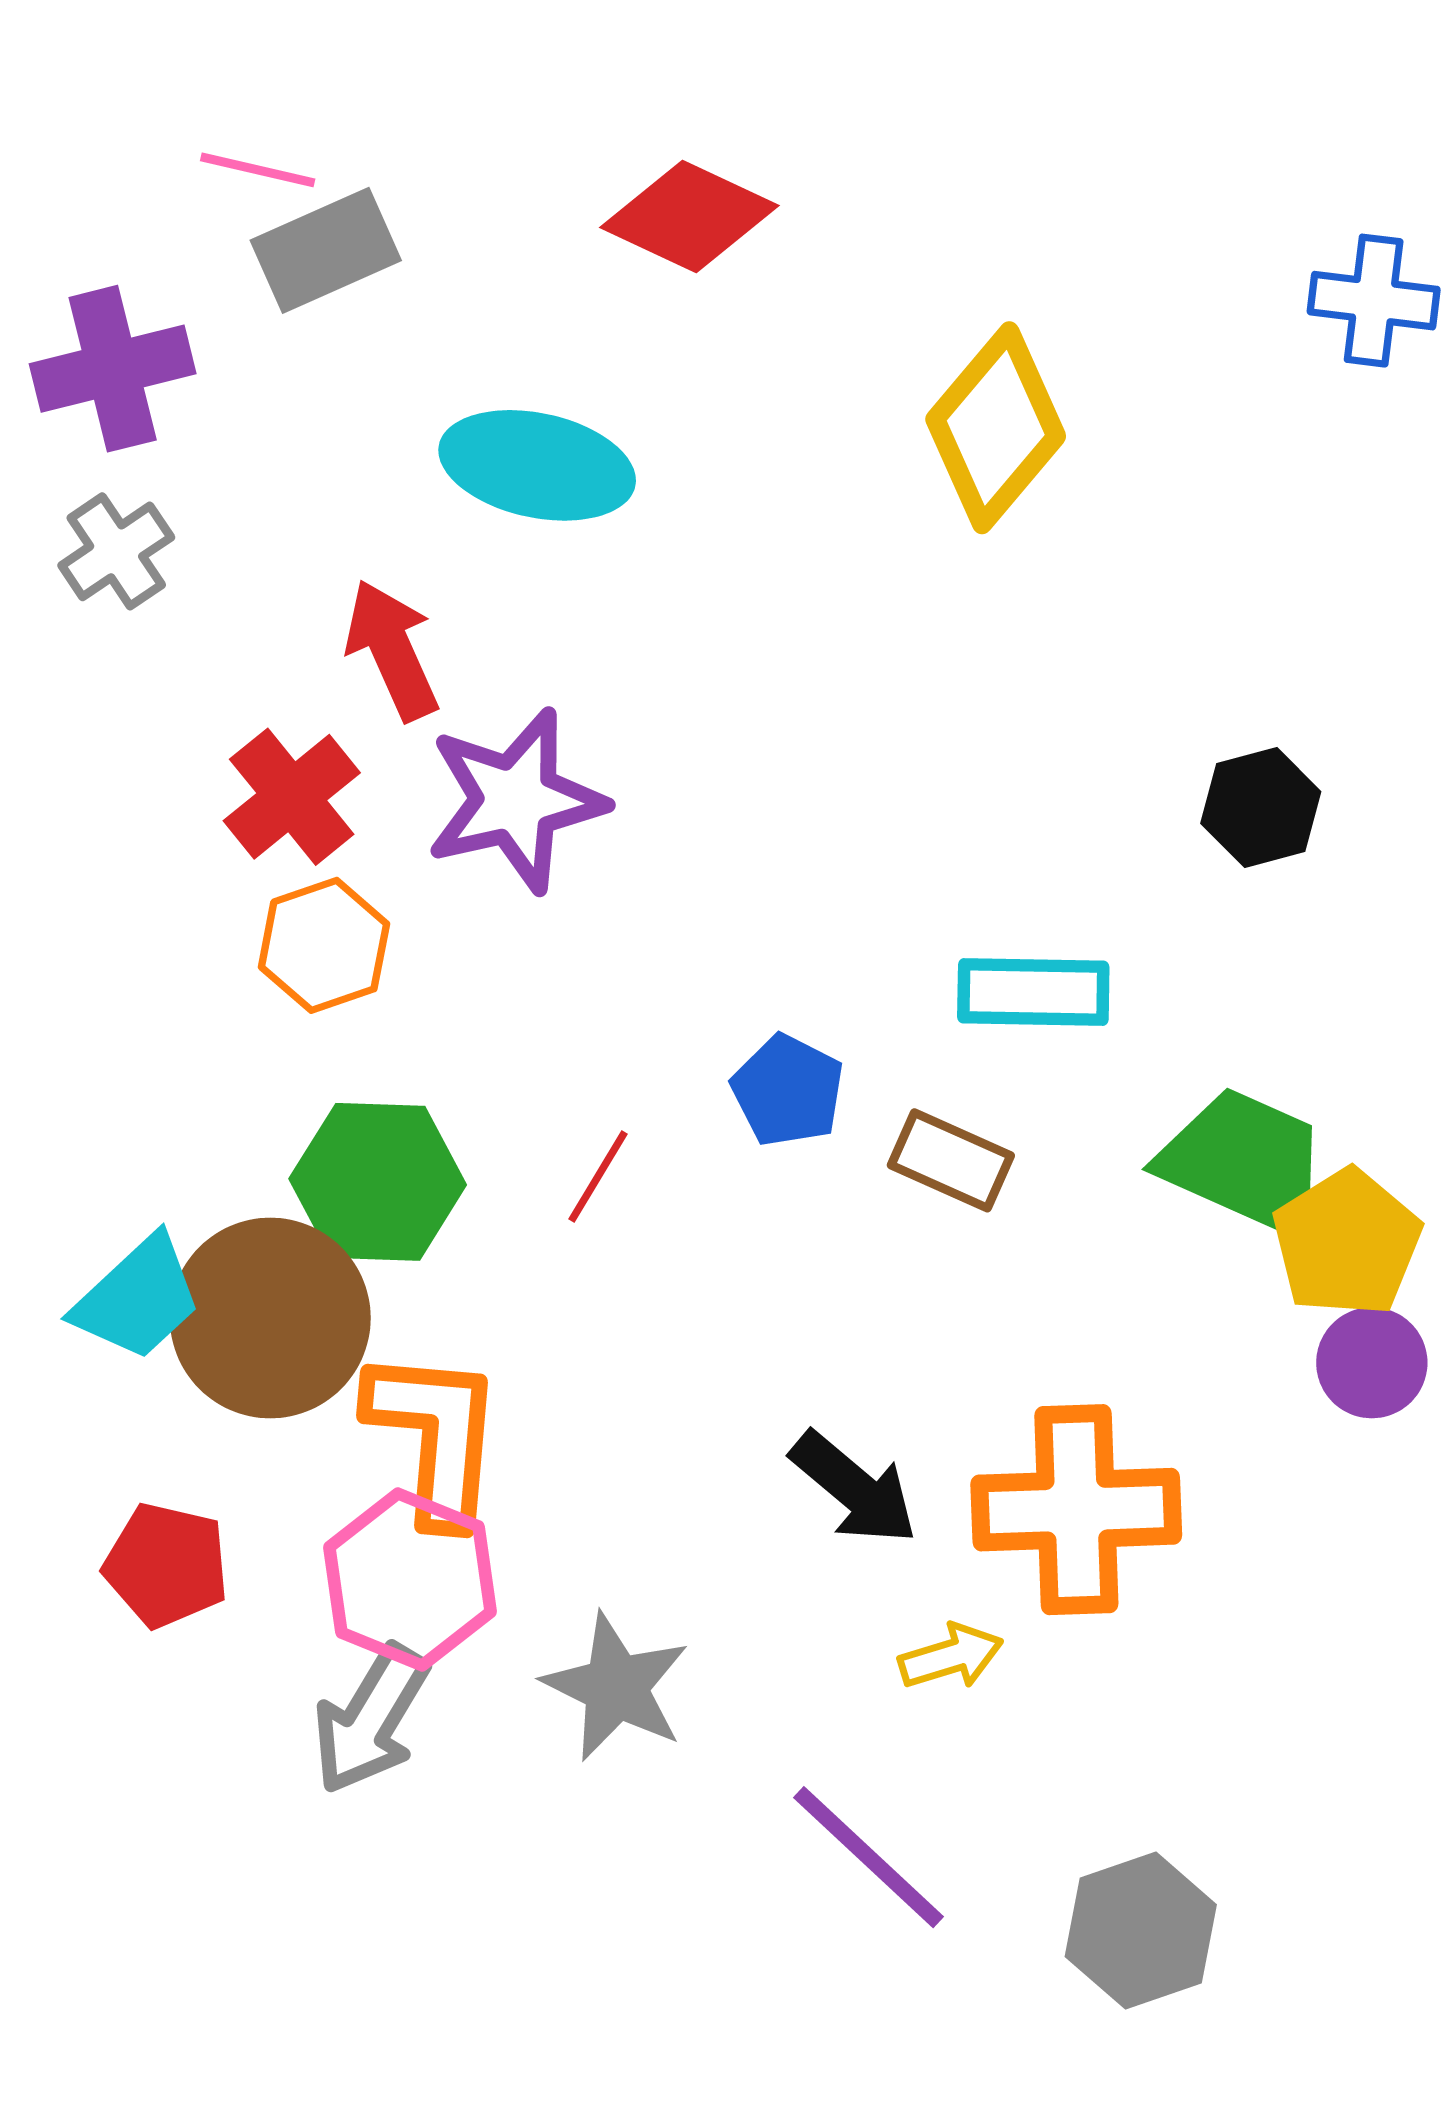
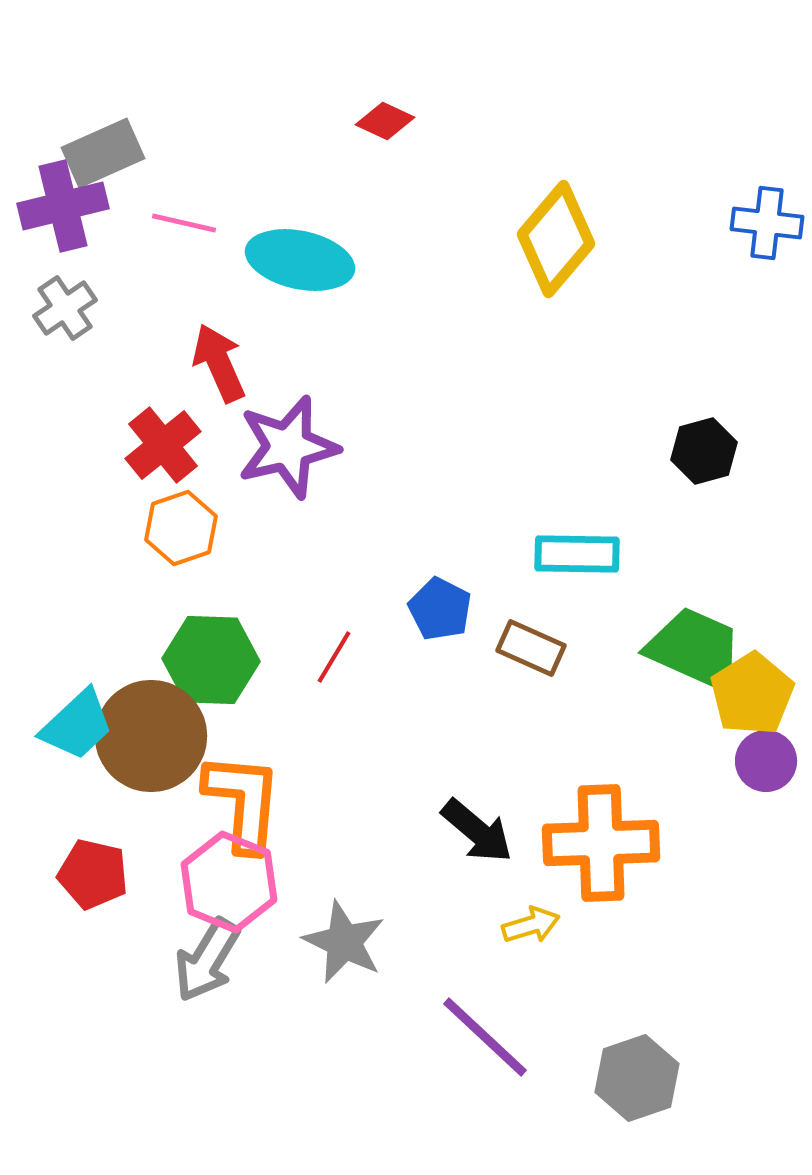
pink line: (258, 170) -> (184, 223), moved
red diamond: (689, 216) -> (385, 121), size x0.6
gray rectangle: (326, 250) -> (103, 153), moved
blue cross: (1374, 301) -> (767, 223), moved

